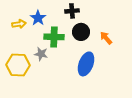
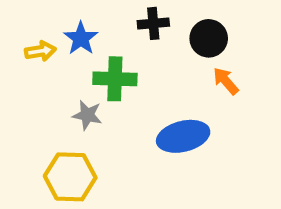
black circle: (81, 32) -> (209, 38), moved
blue ellipse: (86, 64) -> (183, 136), turned 55
yellow hexagon: (18, 65) -> (70, 177), moved

